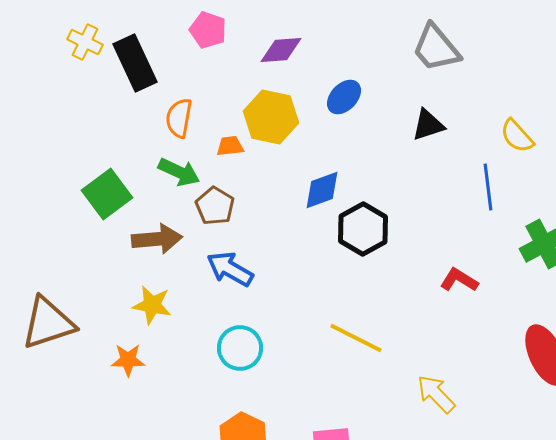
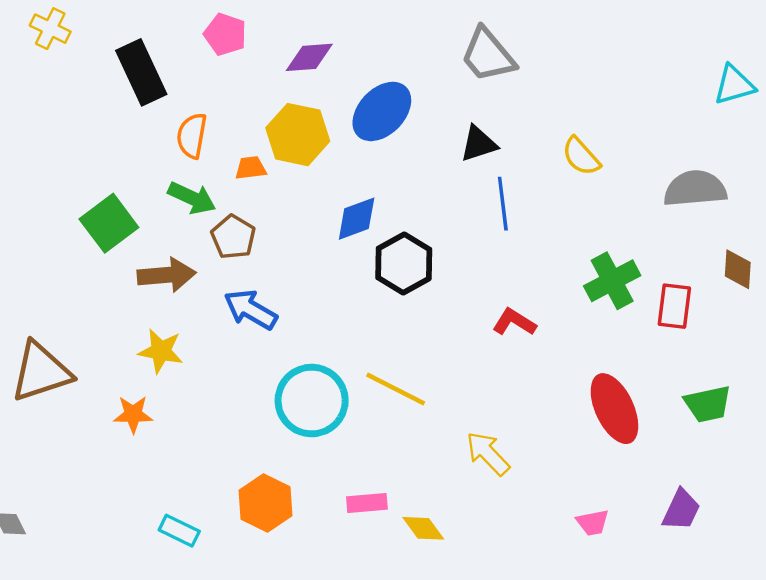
yellow cross: (85, 42) -> (50, 29), moved
blue ellipse: (344, 97) -> (382, 111), size x1.5
blue line: (488, 187) -> (503, 204), moved
cyan circle: (240, 348) -> (312, 401), moved, size x1.4

